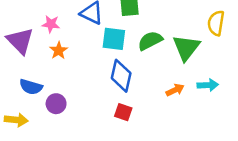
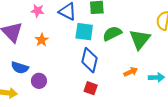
pink star: (51, 24) -> (38, 11), moved
cyan arrow: (208, 85) -> (156, 77), moved

